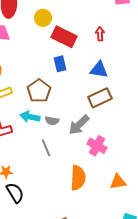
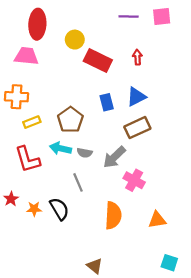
blue rectangle: (60, 64) -> (107, 102), moved
blue triangle: (99, 70) -> (136, 97), turned -36
black semicircle: (15, 193) -> (59, 209), moved

